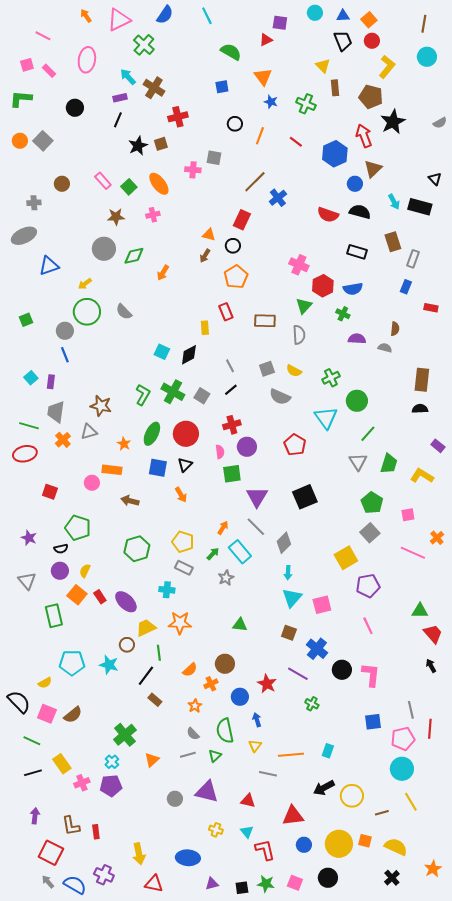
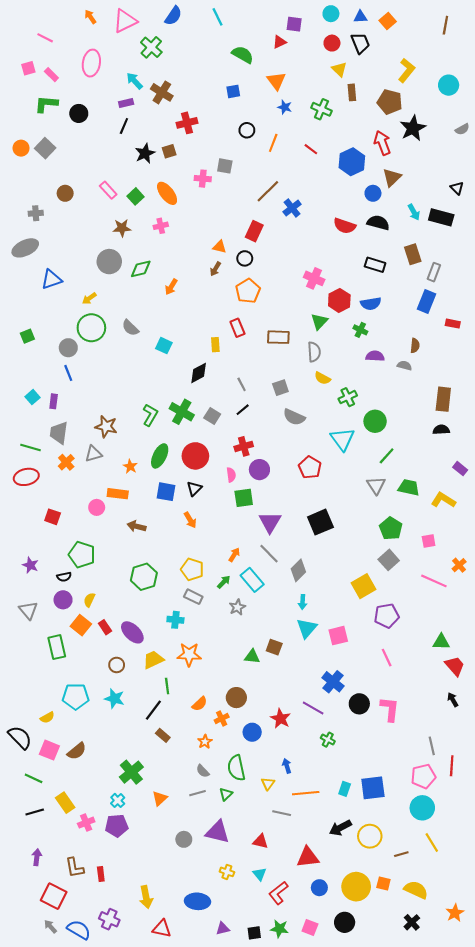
red circle: (372, 41) -> (332, 43), moved
cyan circle: (427, 57) -> (449, 85), moved
green L-shape: (21, 99) -> (46, 104), moved
blue rectangle: (406, 287) -> (427, 301), size x1.5
cyan square: (162, 352) -> (164, 346), moved
yellow semicircle: (294, 371) -> (323, 378), moved
green trapezoid: (389, 464) -> (409, 487), turned -95
brown square: (289, 633) -> (274, 647), moved
brown circle: (127, 645) -> (117, 665), moved
blue arrow: (257, 720) -> (287, 766), moved
blue square: (373, 722) -> (373, 788), moved, size x1.4
red L-shape: (265, 850) -> (278, 893), turned -115

